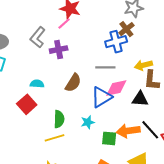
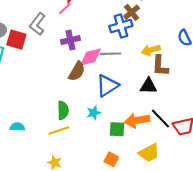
purple cross: (59, 50) -> (70, 40), moved
cyan semicircle: (37, 84) -> (17, 127), moved
pink diamond: (116, 88) -> (91, 57), moved
red square: (27, 104) -> (16, 40), moved, turned -30

